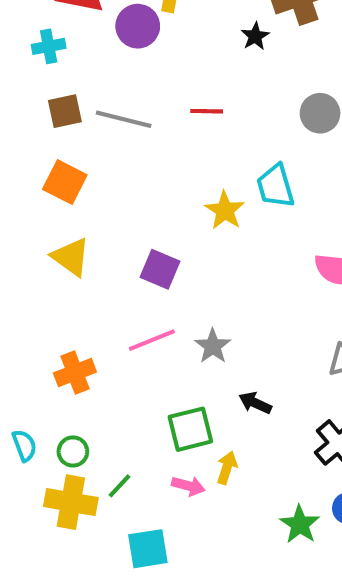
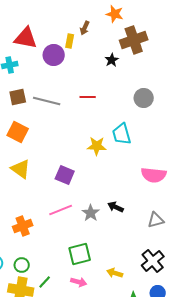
yellow star: (225, 210) -> (97, 146), turned -30
black arrow: (255, 403) -> (116, 207), moved
yellow arrow: (227, 468) -> (115, 273), moved, turned -91

